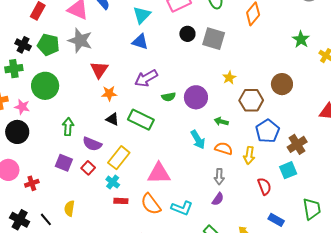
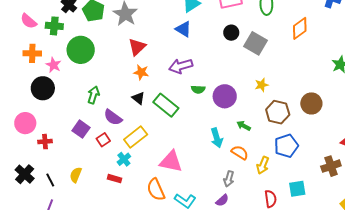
brown cross: (297, 144) -> (331, 166), moved
red rectangle: (121, 201) -> (115, 179), moved

